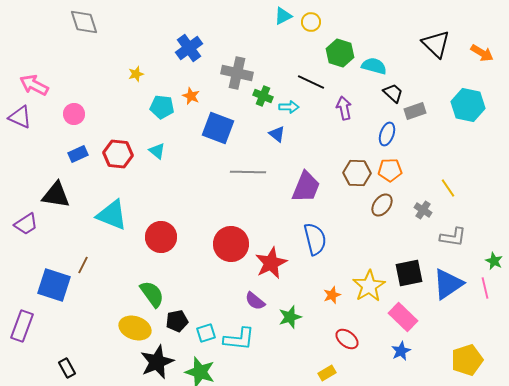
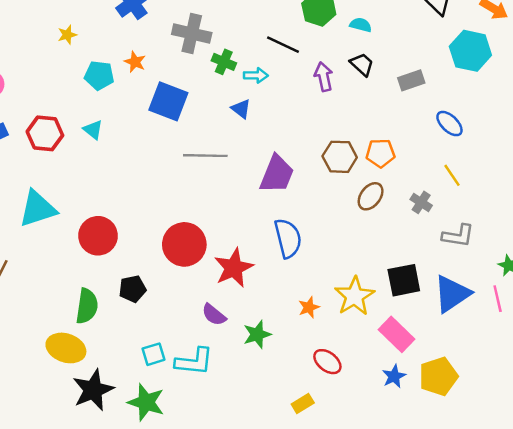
cyan semicircle: (374, 66) -> (361, 25), size x0.7
black trapezoid: (393, 93) -> (362, 64), moved
cyan hexagon: (468, 105) -> (470, 51), moved
blue ellipse: (387, 134) -> (449, 124), moved, turned -65
cyan triangle: (112, 215) -> (38, 209), turned -40
green semicircle: (152, 294) -> (87, 306), turned 44
black pentagon: (177, 321) -> (133, 289), moved
yellow pentagon: (467, 360) -> (438, 376), moved

